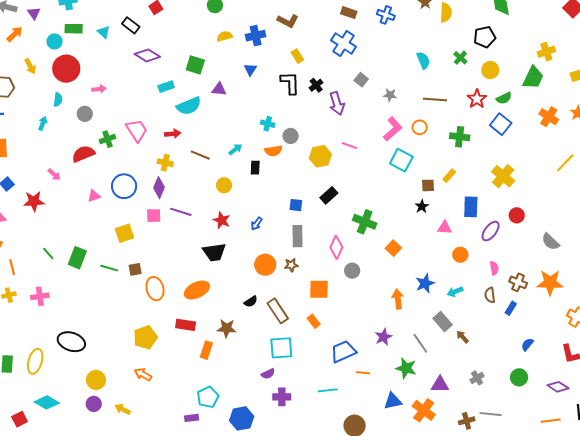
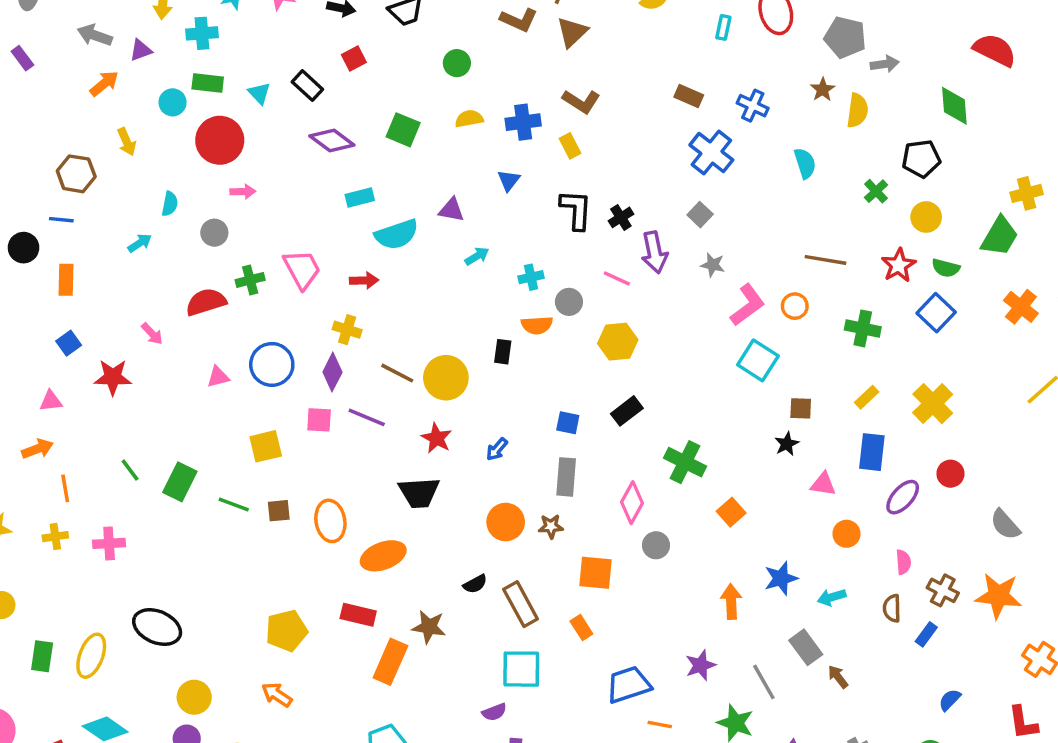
purple triangle: (34, 13) -> (141, 50), turned 40
blue cross: (344, 44) -> (711, 153), moved
yellow rectangle: (297, 56) -> (570, 146), moved
cyan semicircle: (423, 60) -> (805, 163), moved
green square: (195, 65) -> (403, 130), moved
red circle: (66, 69) -> (220, 140), moved
gray star: (390, 95) -> (713, 265), moved
green semicircle: (504, 98) -> (946, 268), turned 35
cyan arrow: (43, 123) -> (140, 243), turned 32
cyan cross: (268, 124) -> (531, 277), turned -32
pink line: (349, 146) -> (617, 278), moved
cyan arrow: (235, 149) -> (477, 256), moved
brown line: (200, 155) -> (397, 373), moved
yellow rectangle: (449, 176) -> (867, 397), moved
yellow circle: (224, 185) -> (446, 378), size x1.6
orange ellipse: (155, 289) -> (330, 521), moved
orange rectangle: (206, 350) -> (390, 662), size x1.4

